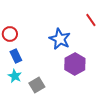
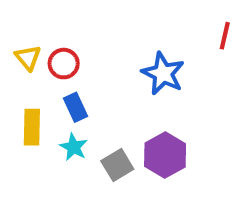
red line: (91, 20) -> (225, 36), turned 48
purple hexagon: (75, 64) -> (165, 155), moved

